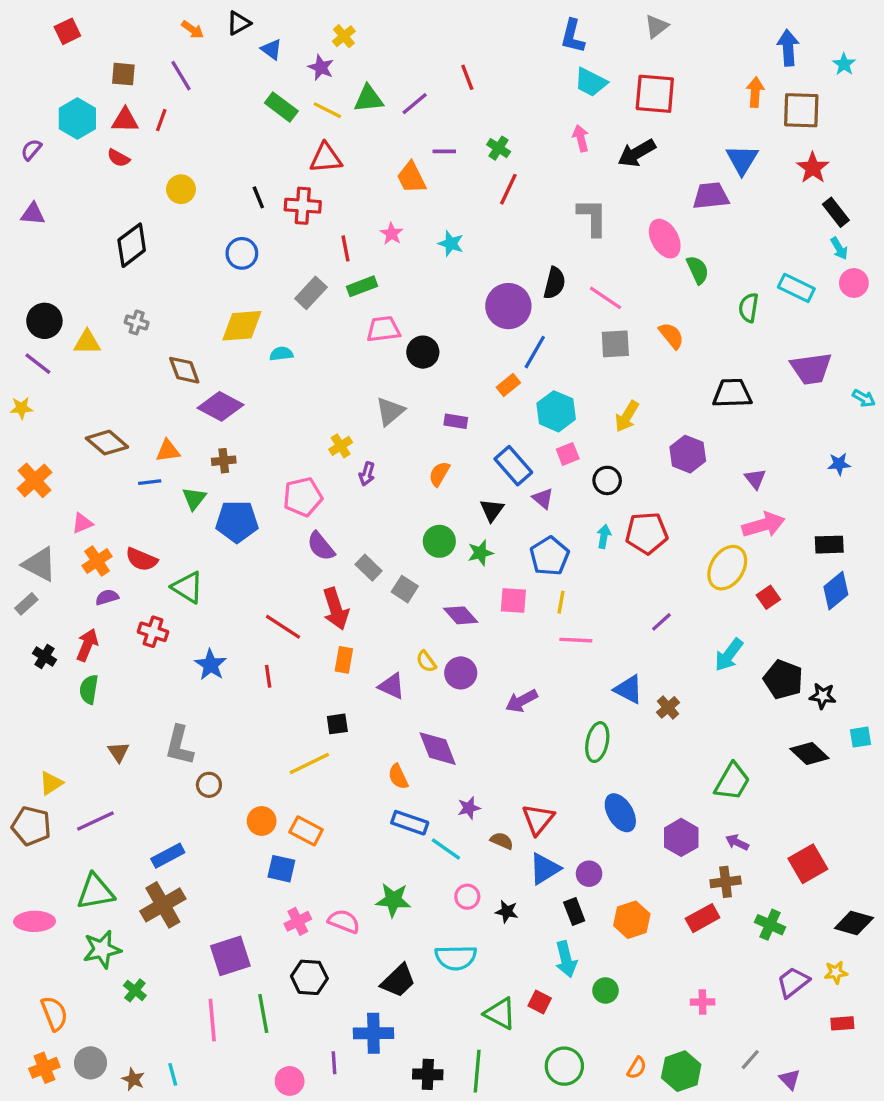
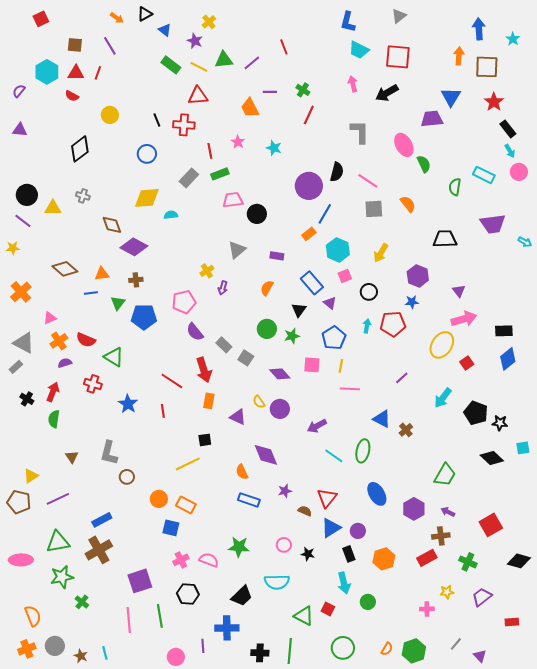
blue star: (839, 464) -> (412, 302), moved
cyan line: (446, 849) -> (334, 456), moved
yellow star: (836, 972) -> (447, 592), moved

